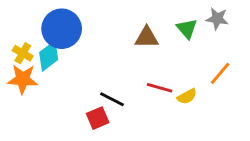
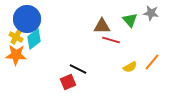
blue circle: (62, 29) -> (27, 19), moved
orange line: (220, 73) -> (152, 62), moved
red line: (160, 88) -> (111, 40), moved

